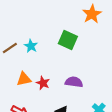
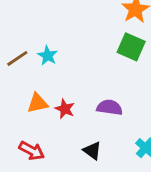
green square: (68, 40) -> (131, 47), moved

